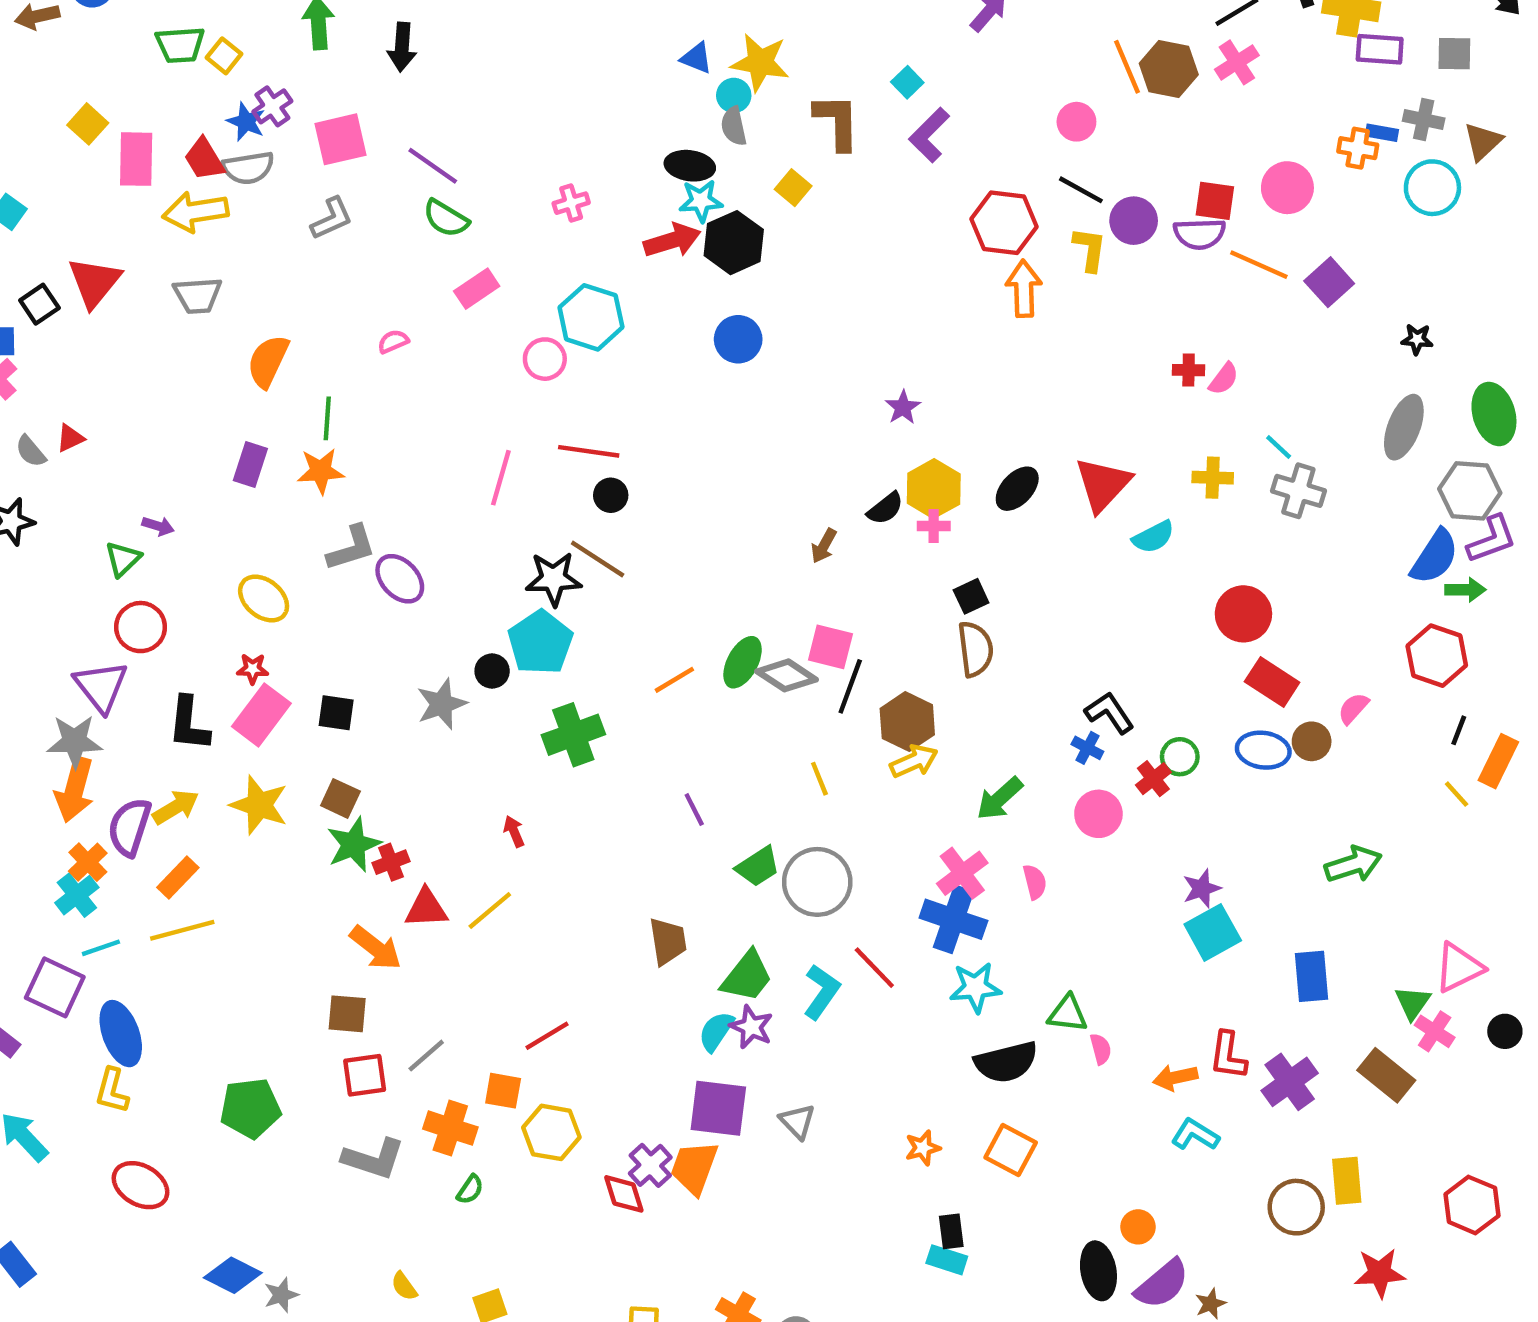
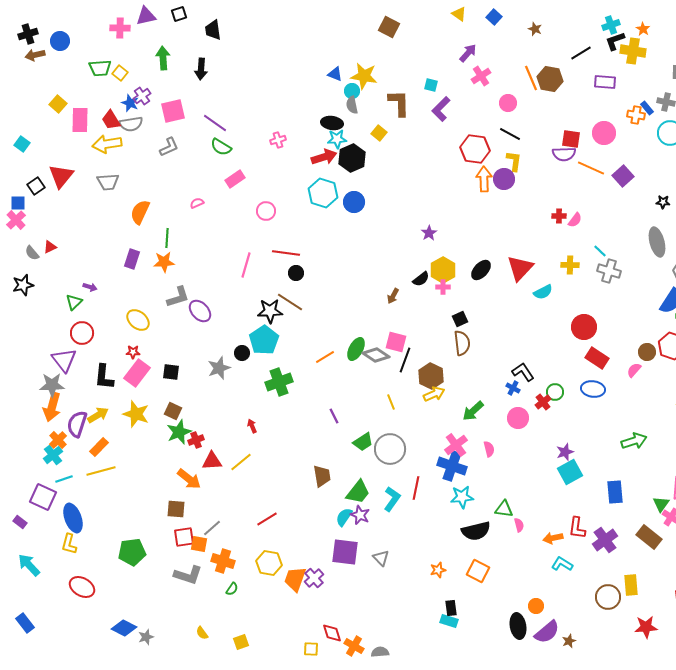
purple rectangle: (1380, 49) -> (605, 82), moved
pink cross: (1237, 62) -> (481, 76), moved
cyan square: (907, 82) -> (431, 85), turned -32
blue rectangle: (1382, 133) -> (647, 108), turned 40
purple circle: (1134, 221) -> (504, 179), moved
cyan hexagon: (591, 317) -> (323, 193), moved
gray ellipse: (1404, 427) -> (657, 242), turned -36
brown circle: (1312, 741) -> (647, 352), moved
red line: (874, 968) -> (416, 488), turned 55
orange square: (503, 1091) -> (199, 544), moved
orange trapezoid: (694, 1168) -> (295, 579), moved
red diamond: (624, 1194) -> (332, 633), moved

